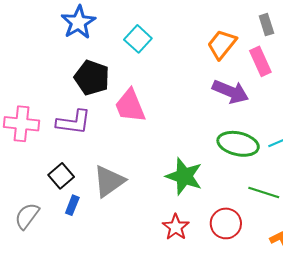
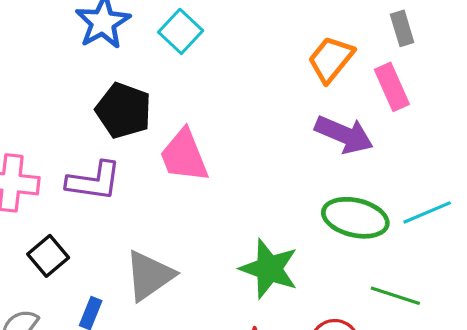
cyan square: (138, 39) -> (181, 31), moved
black square: (61, 176) -> (48, 256), moved

